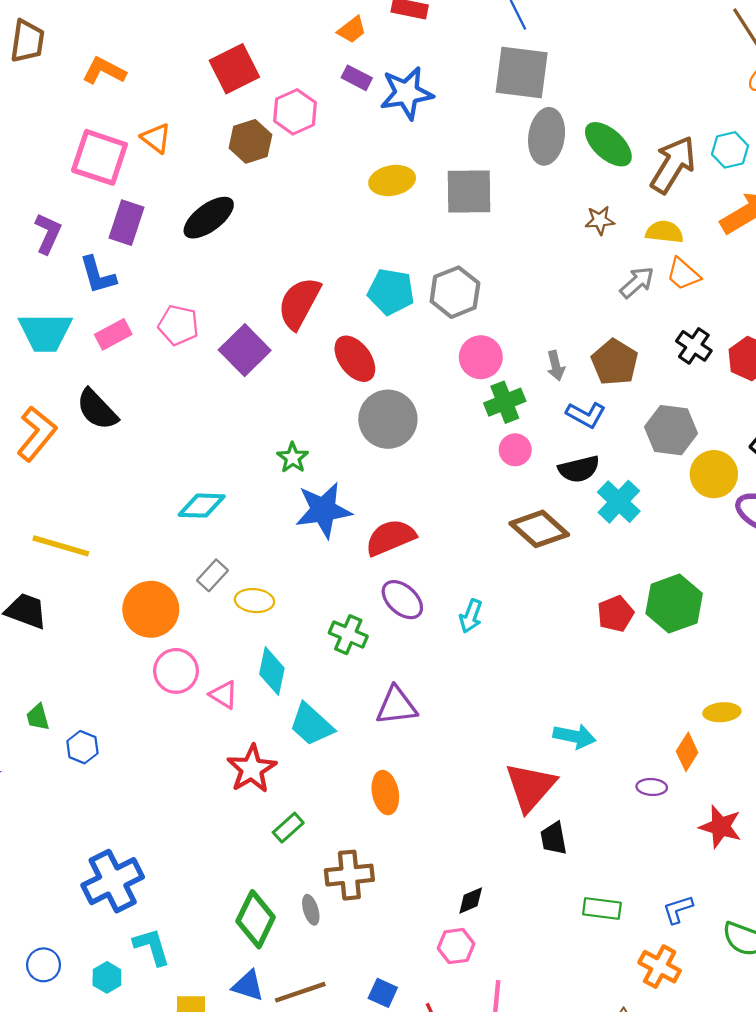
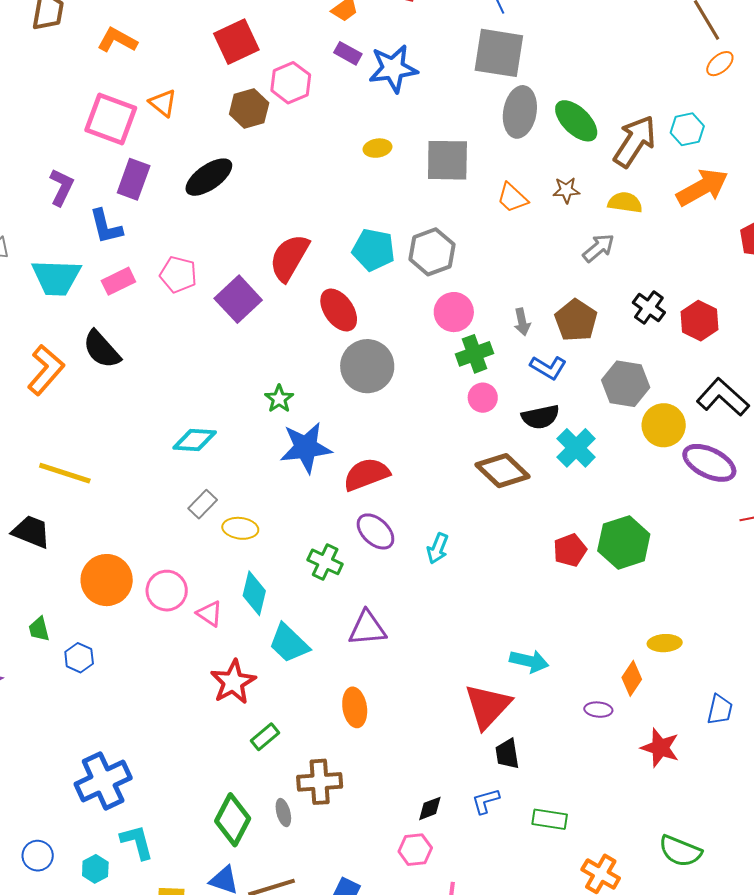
yellow ellipse: (392, 180) -> (377, 148), size x0.7
orange trapezoid: (683, 274) -> (512, 198), moved
orange circle: (151, 609) -> (107, 580), moved
blue L-shape: (678, 909) -> (486, 801), moved

